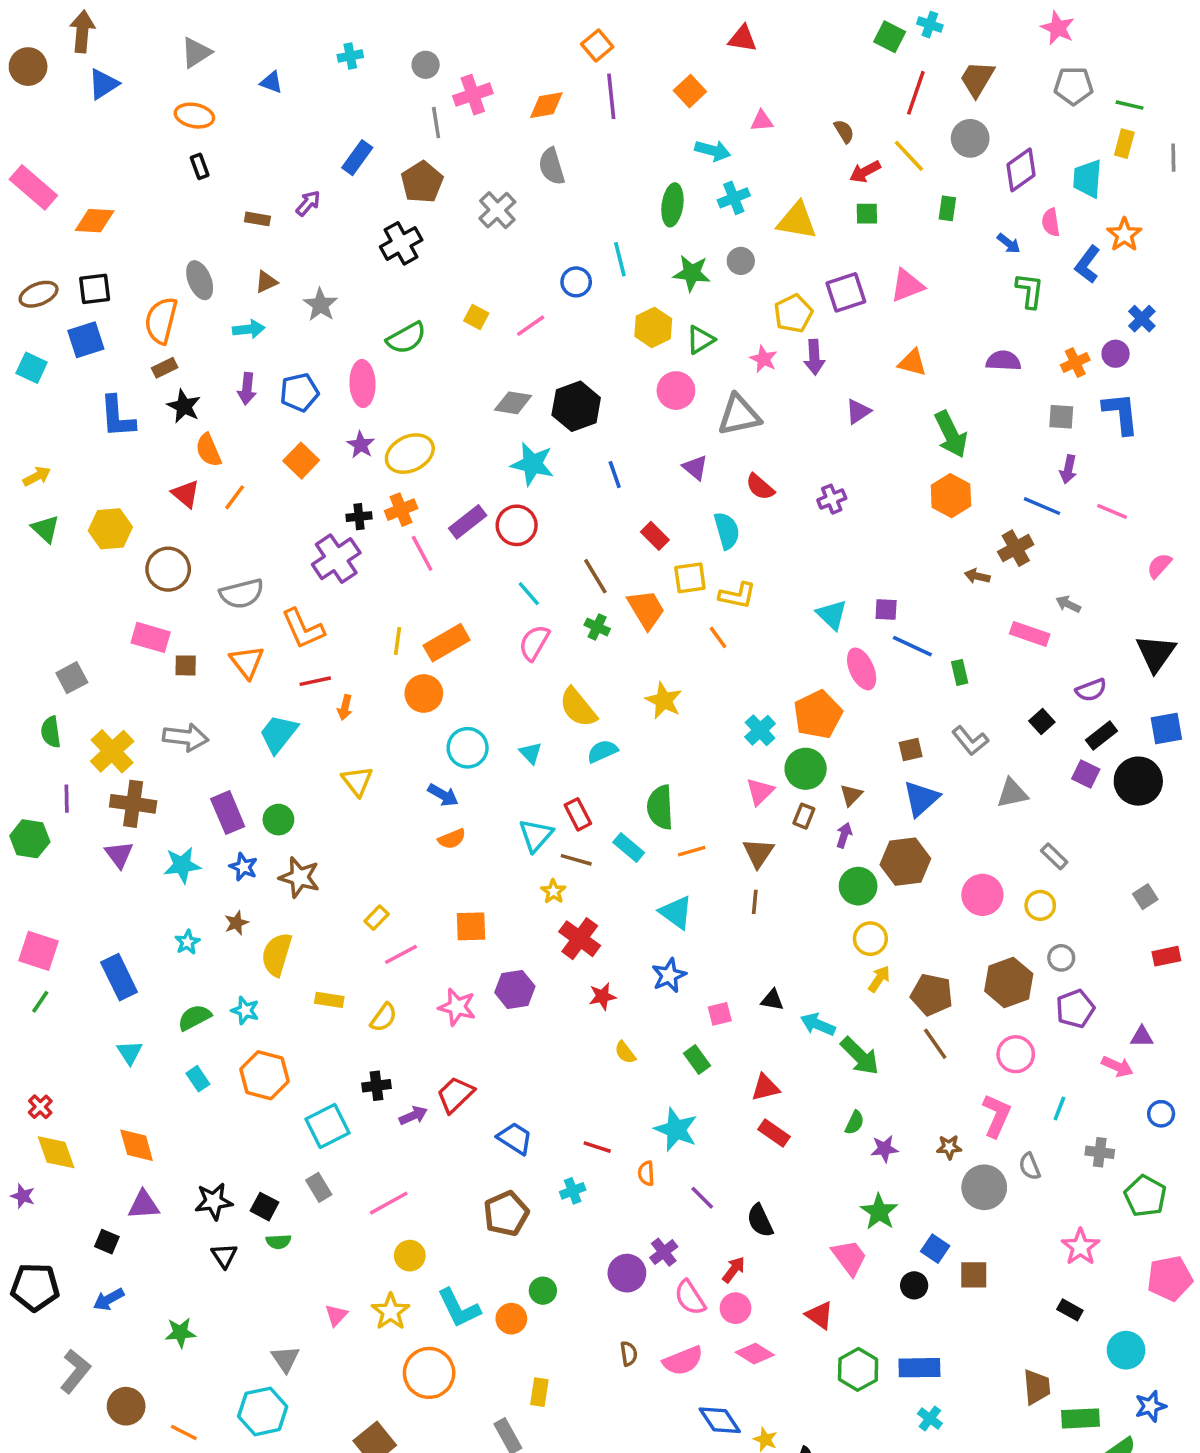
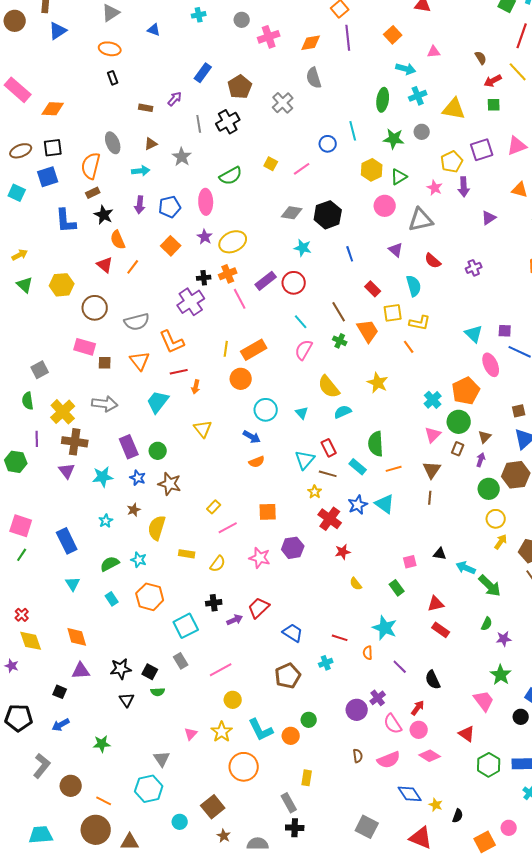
gray line: (436, 123) -> (199, 124), moved
cyan star: (532, 464) -> (303, 248), size x0.7
blue star: (669, 975) -> (358, 505), moved

